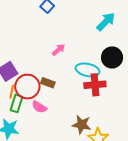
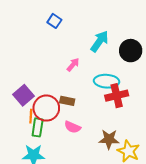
cyan arrow: (106, 22) -> (100, 41), moved
black circle: (112, 57) -> (131, 51), moved
pink semicircle: (39, 107) -> (72, 127), moved

